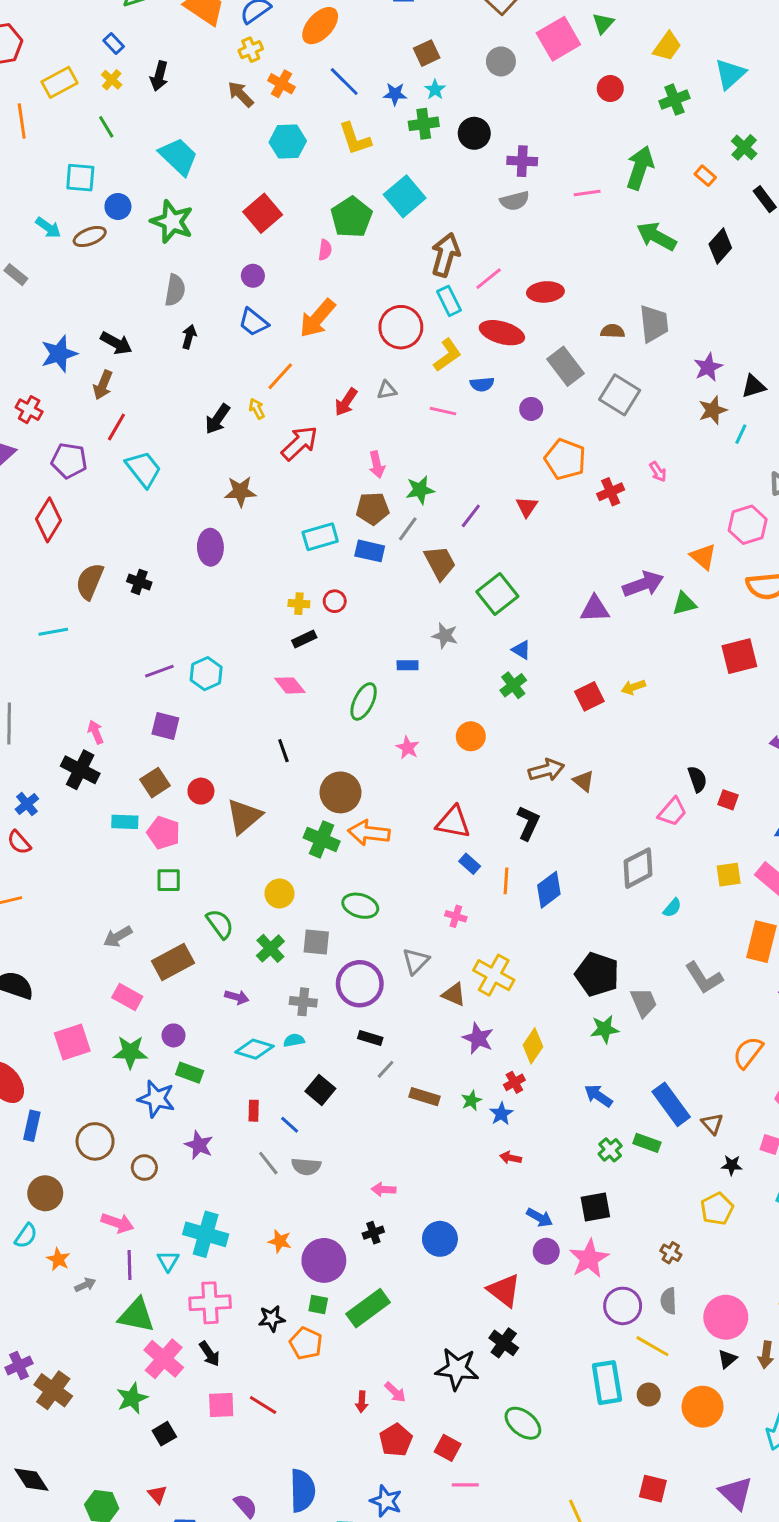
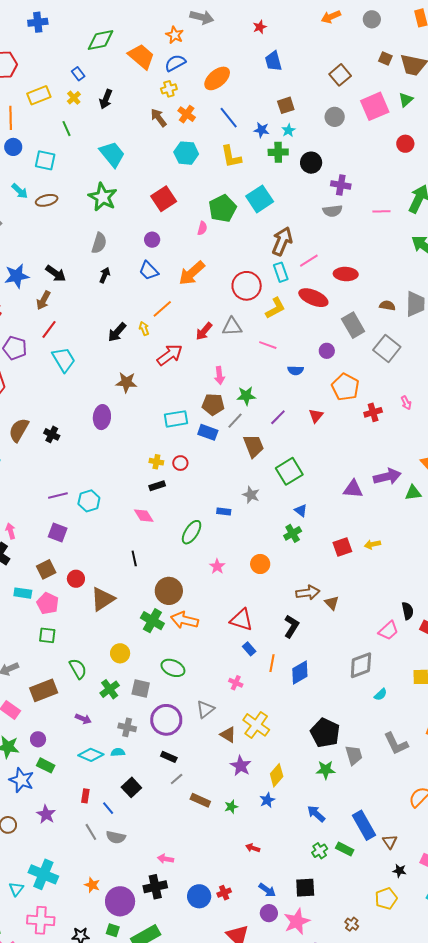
blue circle: (118, 206) -> (13, 147), moved
blue semicircle: (482, 384) -> (296, 370), moved
gray triangle: (387, 390) -> (232, 327), size x1.5
red cross: (514, 1082) -> (224, 893), moved
blue star: (501, 1114) -> (267, 800), moved
black cross: (373, 1233) -> (155, 887), size x1.6

